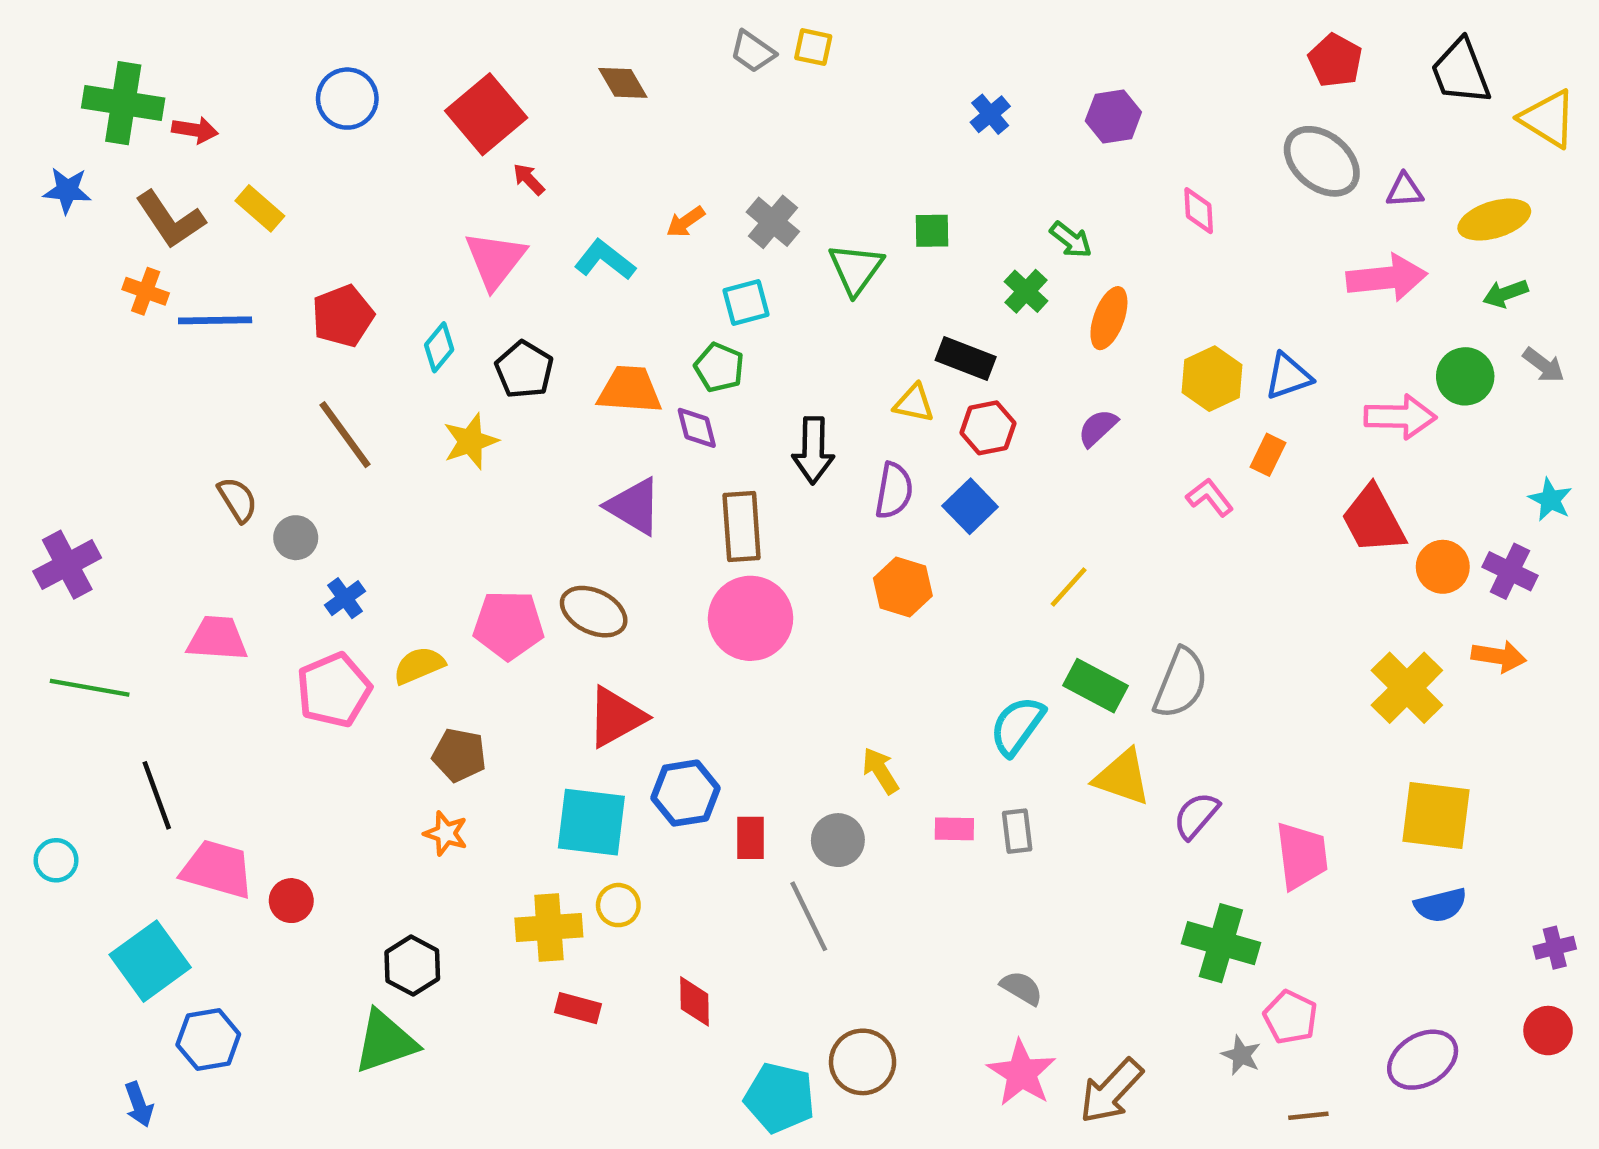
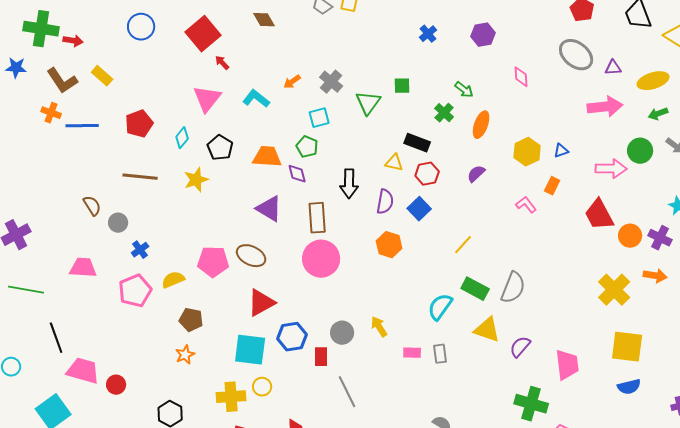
blue triangle: (1288, 376) -> (561, 151), size x0.7
brown line: (345, 435) -> (140, 177), turned -48
orange star: (446, 833) -> (185, 355), turned 30
gray circle: (838, 840) -> (342, 333), moved

